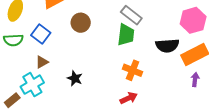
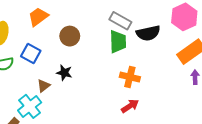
black semicircle: (167, 46) -> (148, 33), moved
brown triangle: (42, 62) -> (44, 86), moved
black star: (75, 78) -> (64, 73), moved

